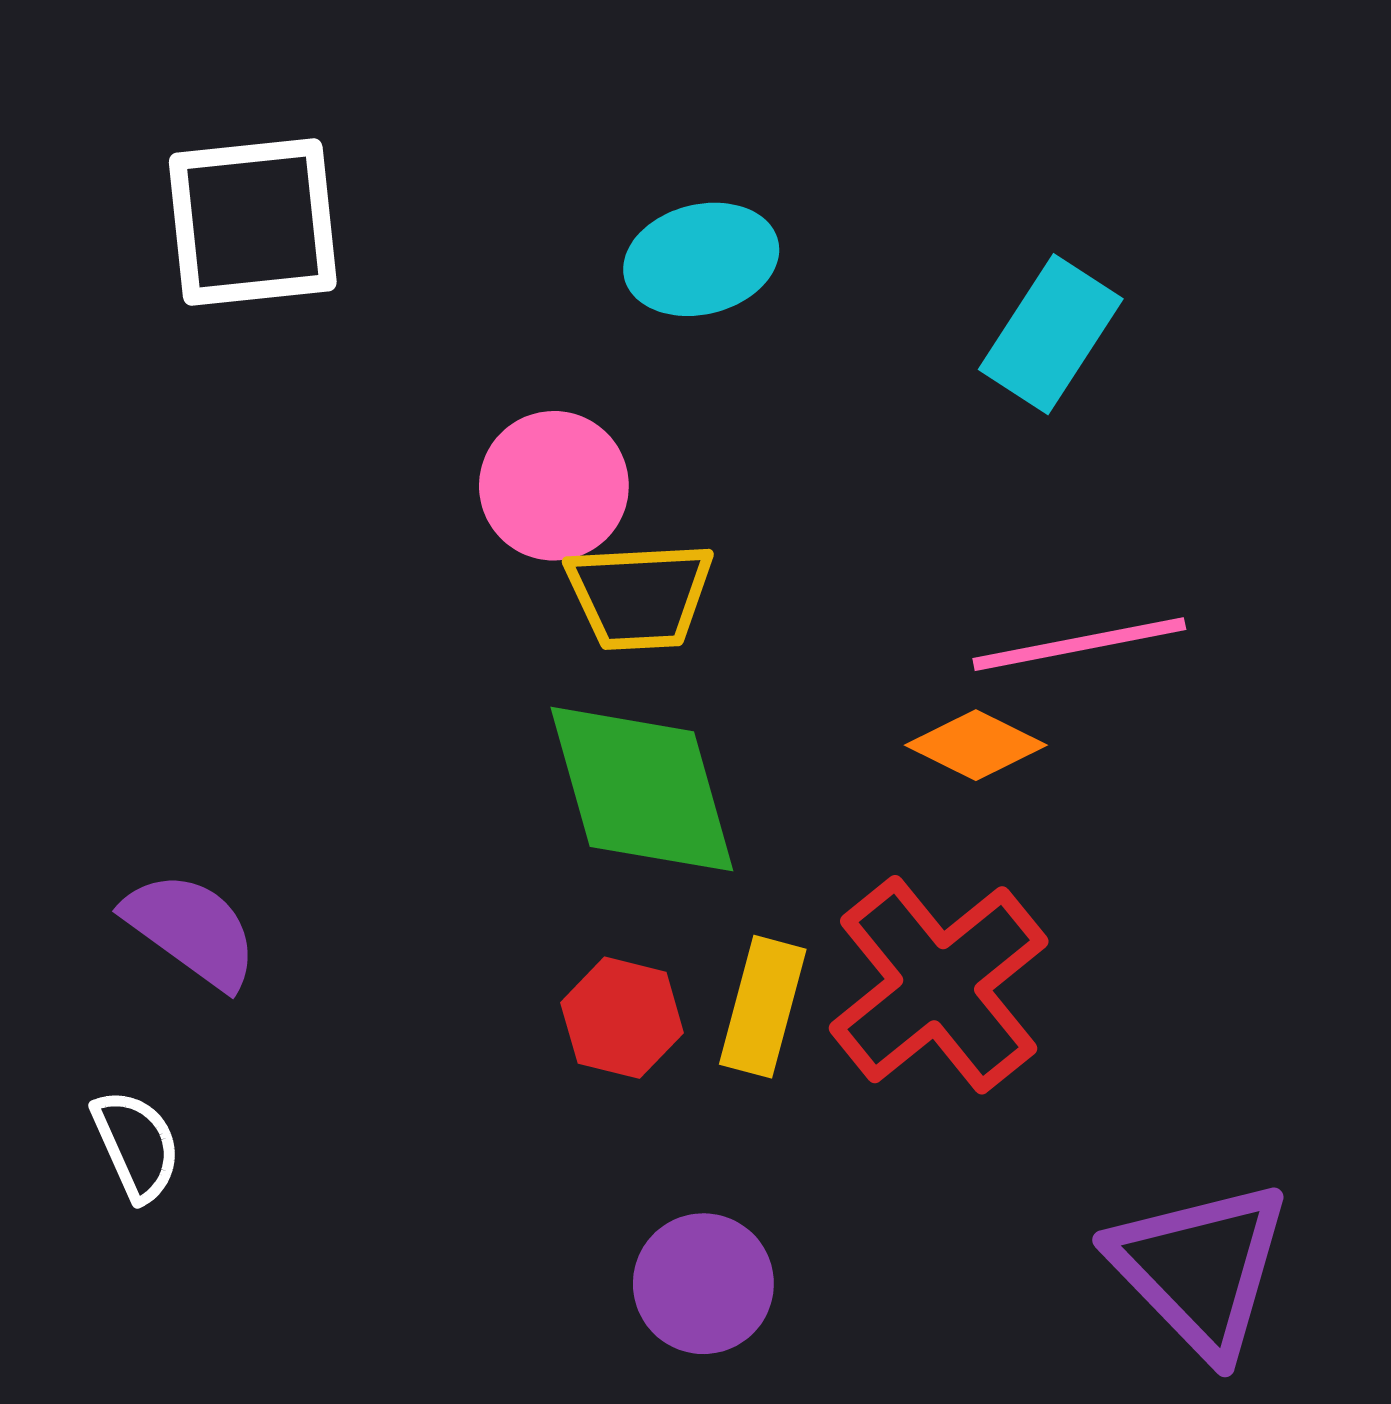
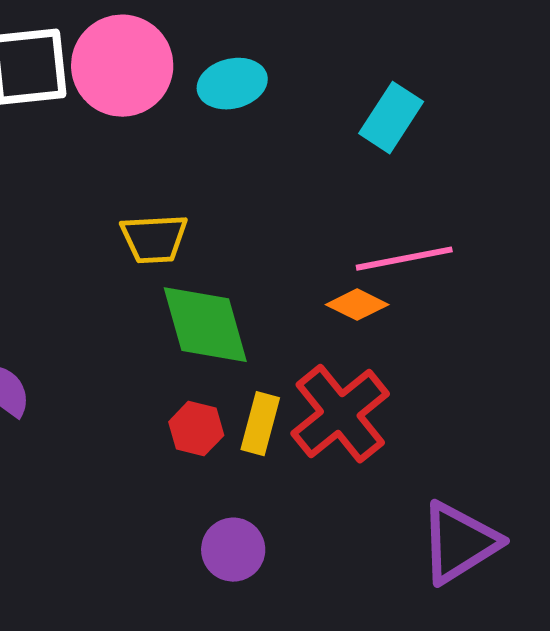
pink circle: (554, 486) -> (122, 66), moved, size x1.5
yellow trapezoid: (640, 596) -> (154, 239), moved
purple triangle: (1200, 1268) -> (459, 543), turned 42

